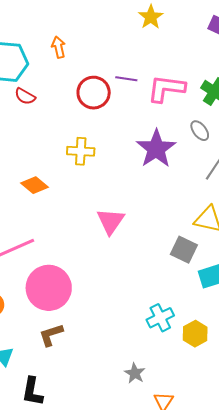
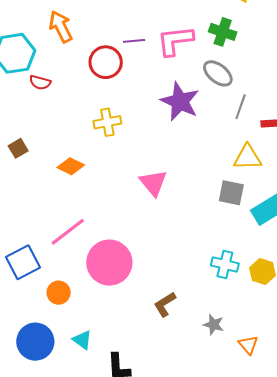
orange arrow: (59, 47) -> (61, 27), size x1.5
gray ellipse: (200, 131) -> (218, 73), size x1.4
cyan cross: (160, 318) -> (225, 264), turned -36
brown L-shape: (51, 335) -> (165, 304), moved

